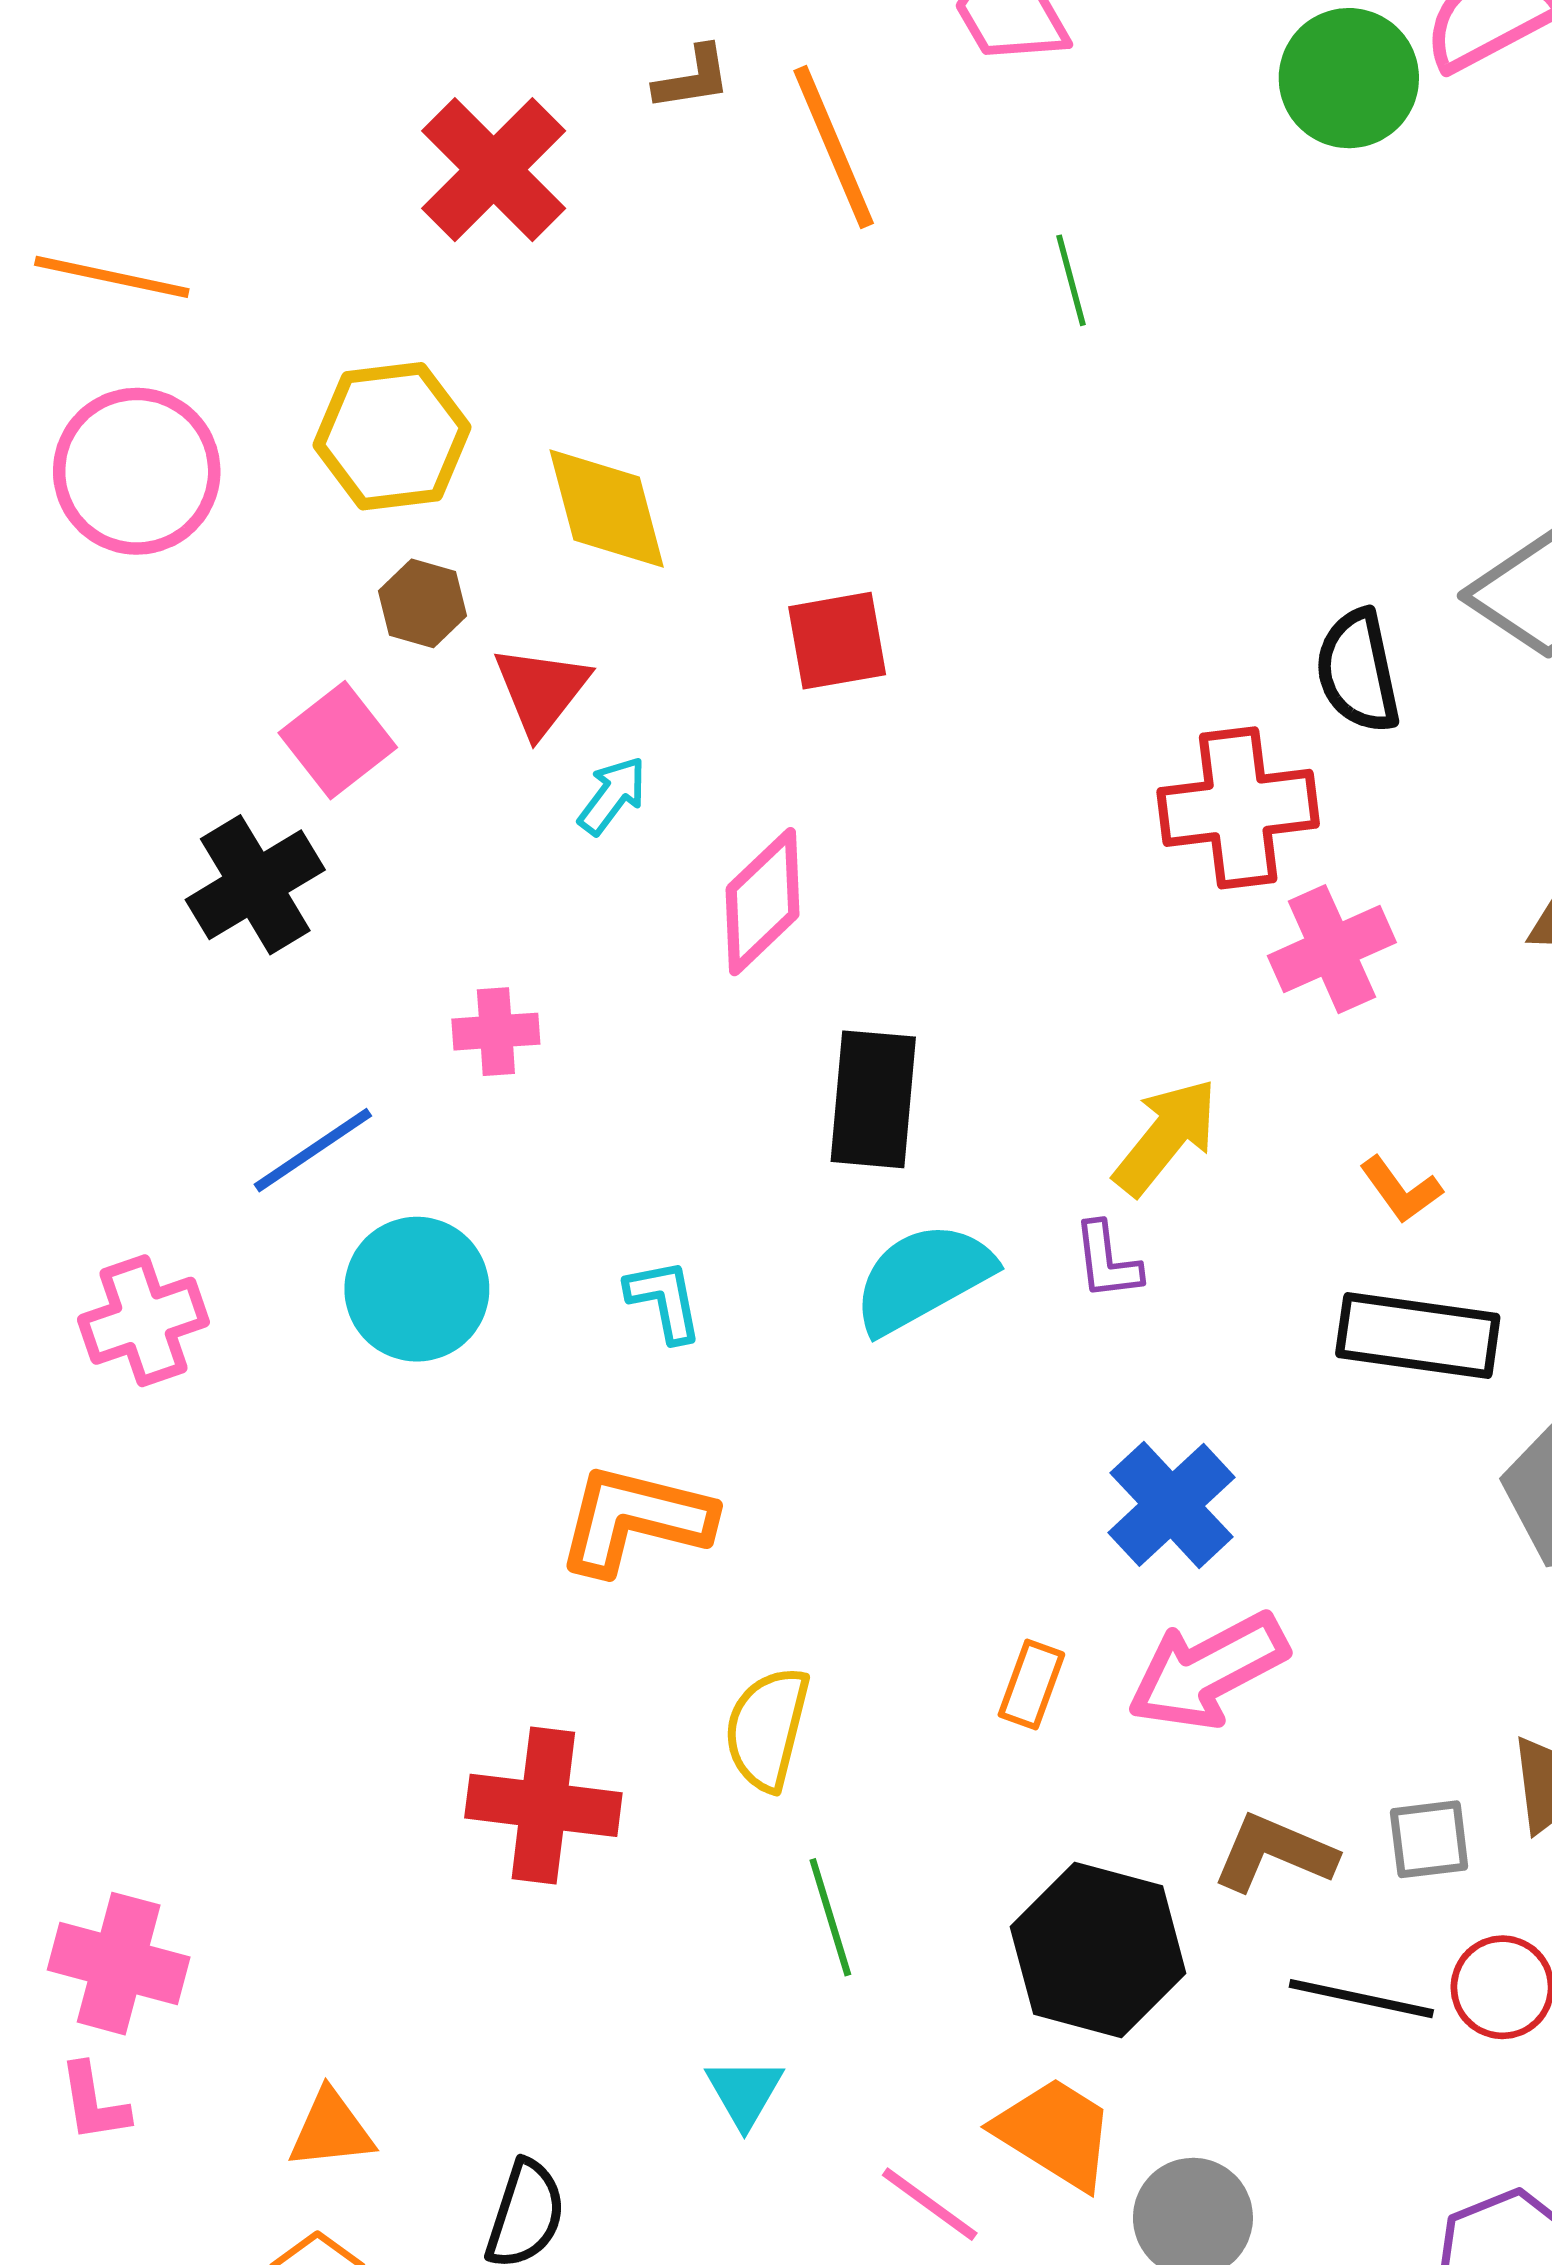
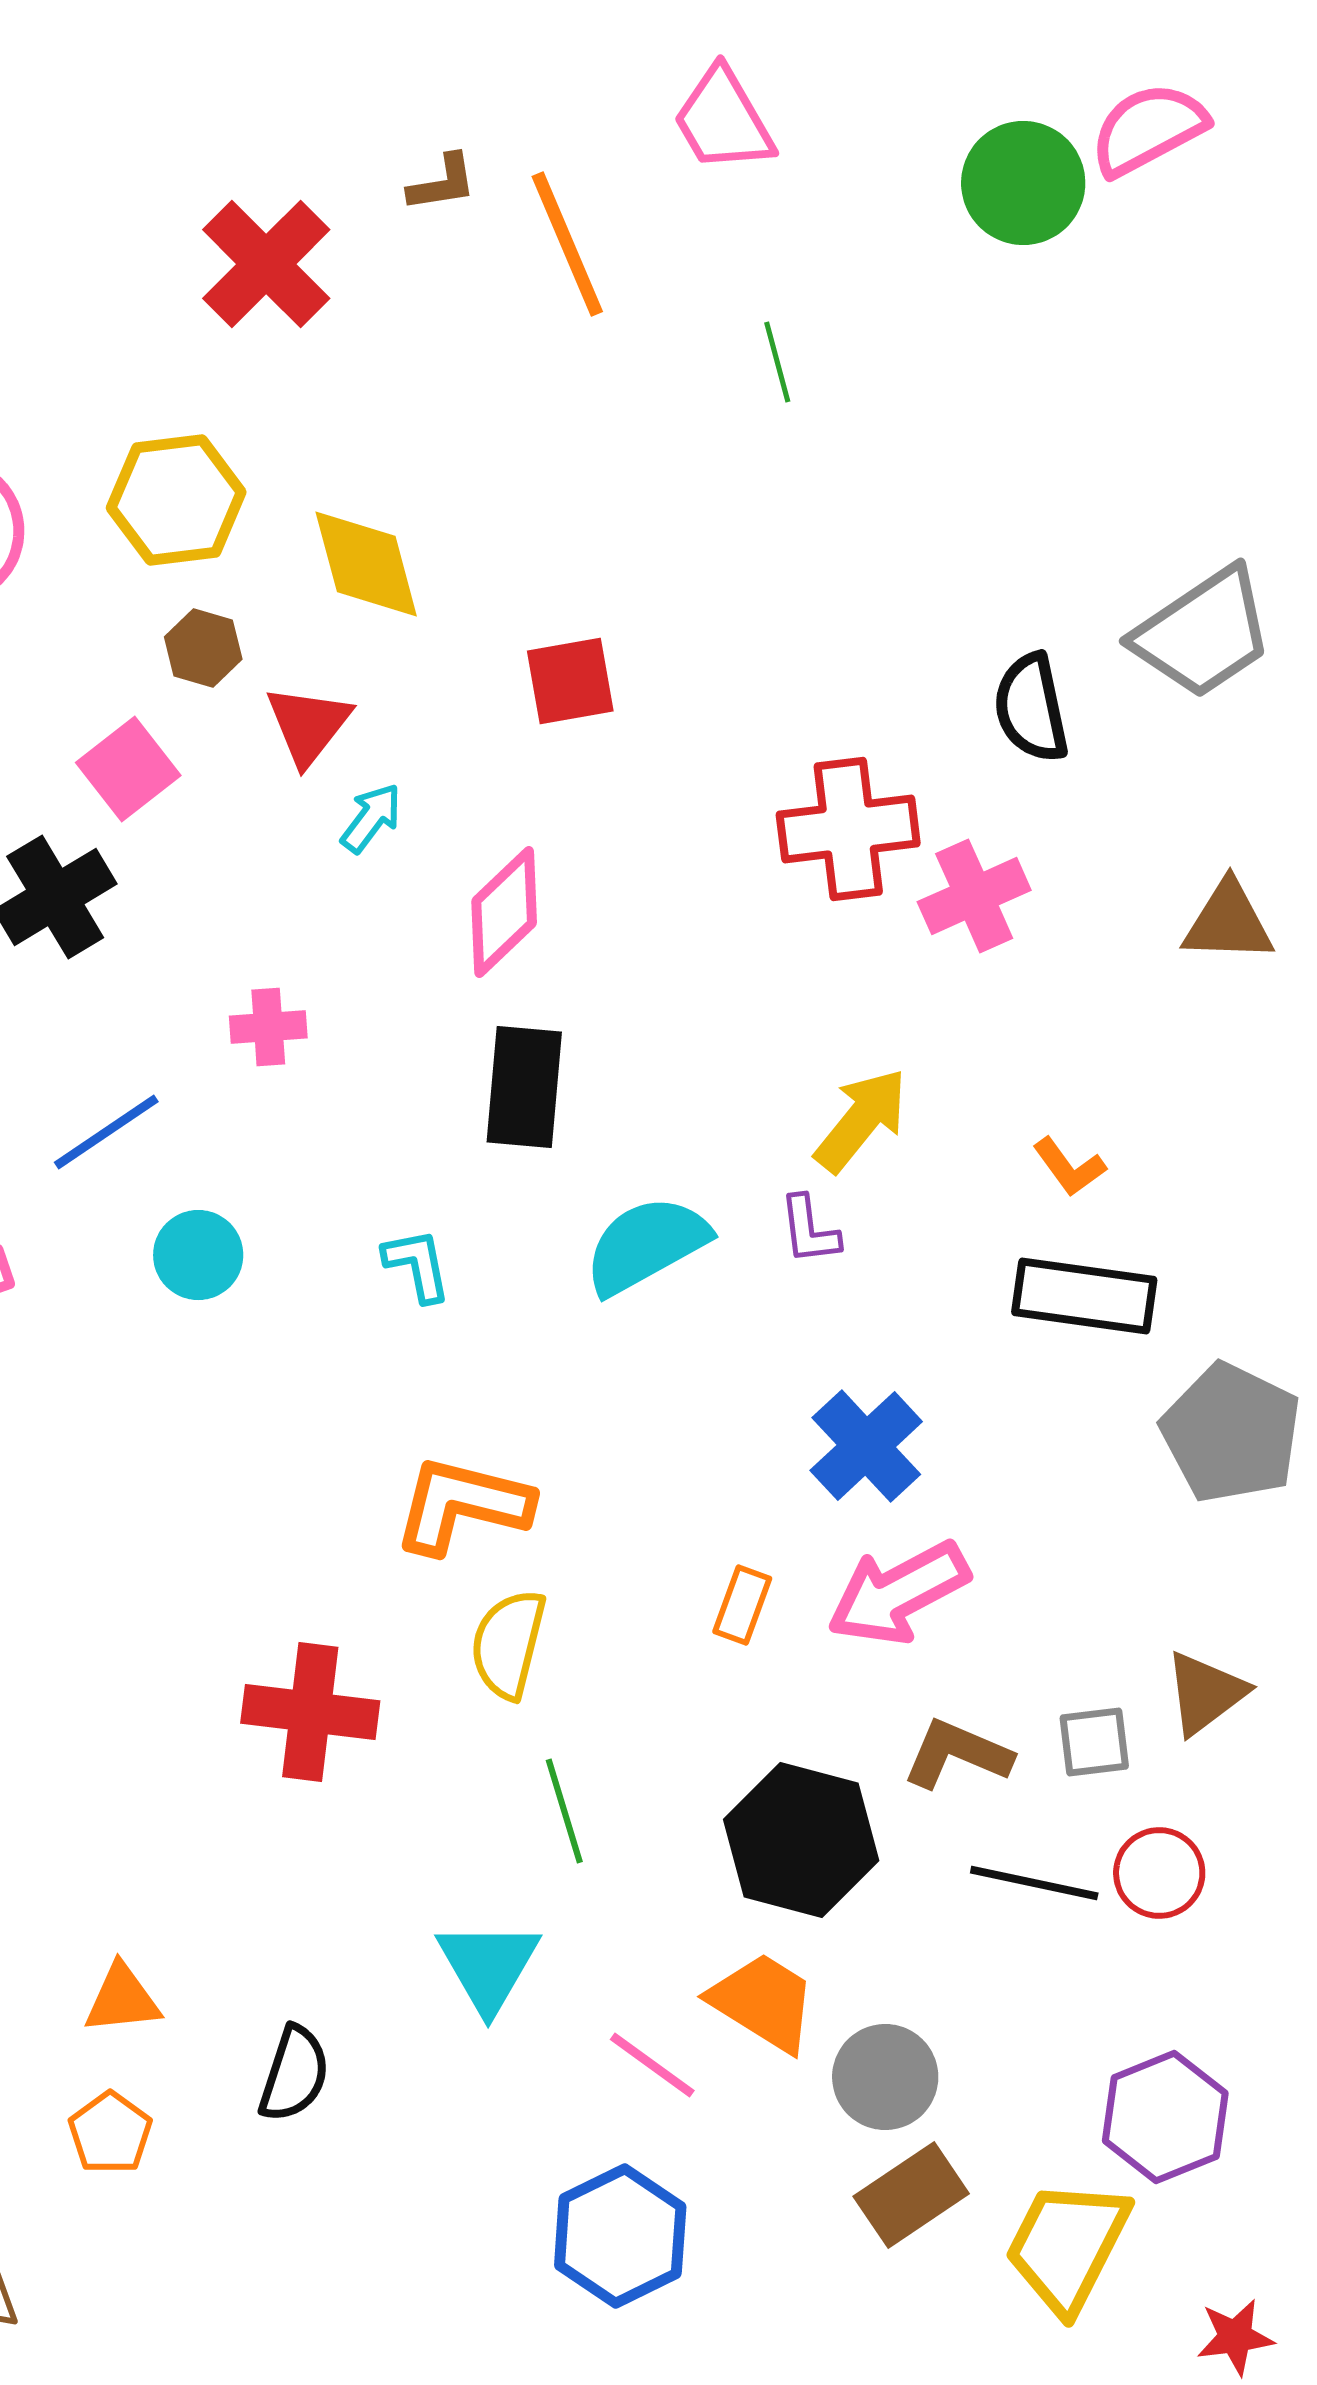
red cross: (1238, 808) -> (848, 829), moved
pink cross: (1332, 949) -> (974, 896), moved
black rectangle: (873, 1099) -> (524, 1087), moved
cyan circle: (417, 1289) -> (198, 1255), size x0.7
orange L-shape: (635, 1520) -> (462, 1505), moved
cyan triangle: (744, 2092) -> (488, 1966), size x1.5

